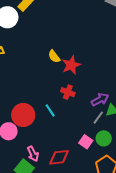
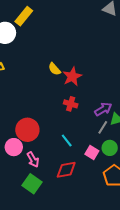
cyan line: (50, 110) -> (67, 141), moved
pink arrow: (33, 154) -> (33, 160), moved

